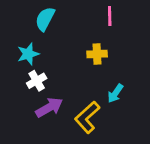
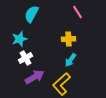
pink line: (110, 16) -> (78, 12), turned -32
cyan arrow: (115, 93) -> (70, 60), moved

